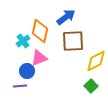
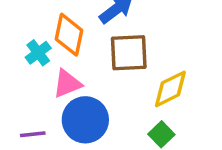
blue circle: (27, 71) -> (85, 120), moved, size x1.6

